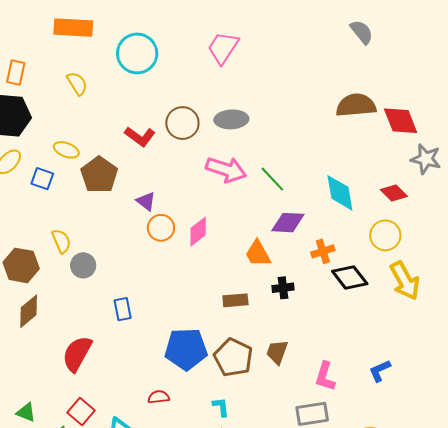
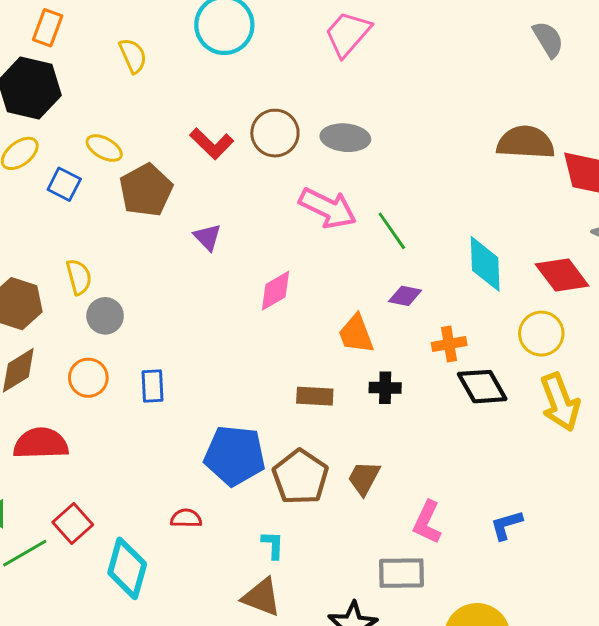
red diamond: (394, 193) -> (562, 275), size x1.4
purple diamond: (288, 223) -> (405, 296), size x0.7
orange circle: (161, 228) -> (88, 378), moved
red semicircle: (77, 354) -> (41, 443), moved, turned 51

